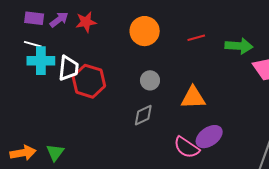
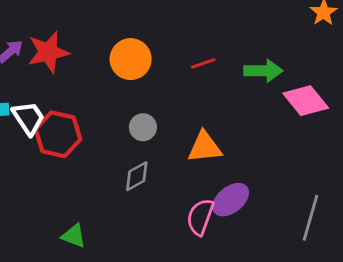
red star: (86, 22) -> (48, 52), size x1.4
white trapezoid: (69, 68) -> (28, 118), turned -36
pink semicircle: (187, 147) -> (200, 217), turned 80
green triangle: (55, 153) -> (74, 236), moved, turned -42

